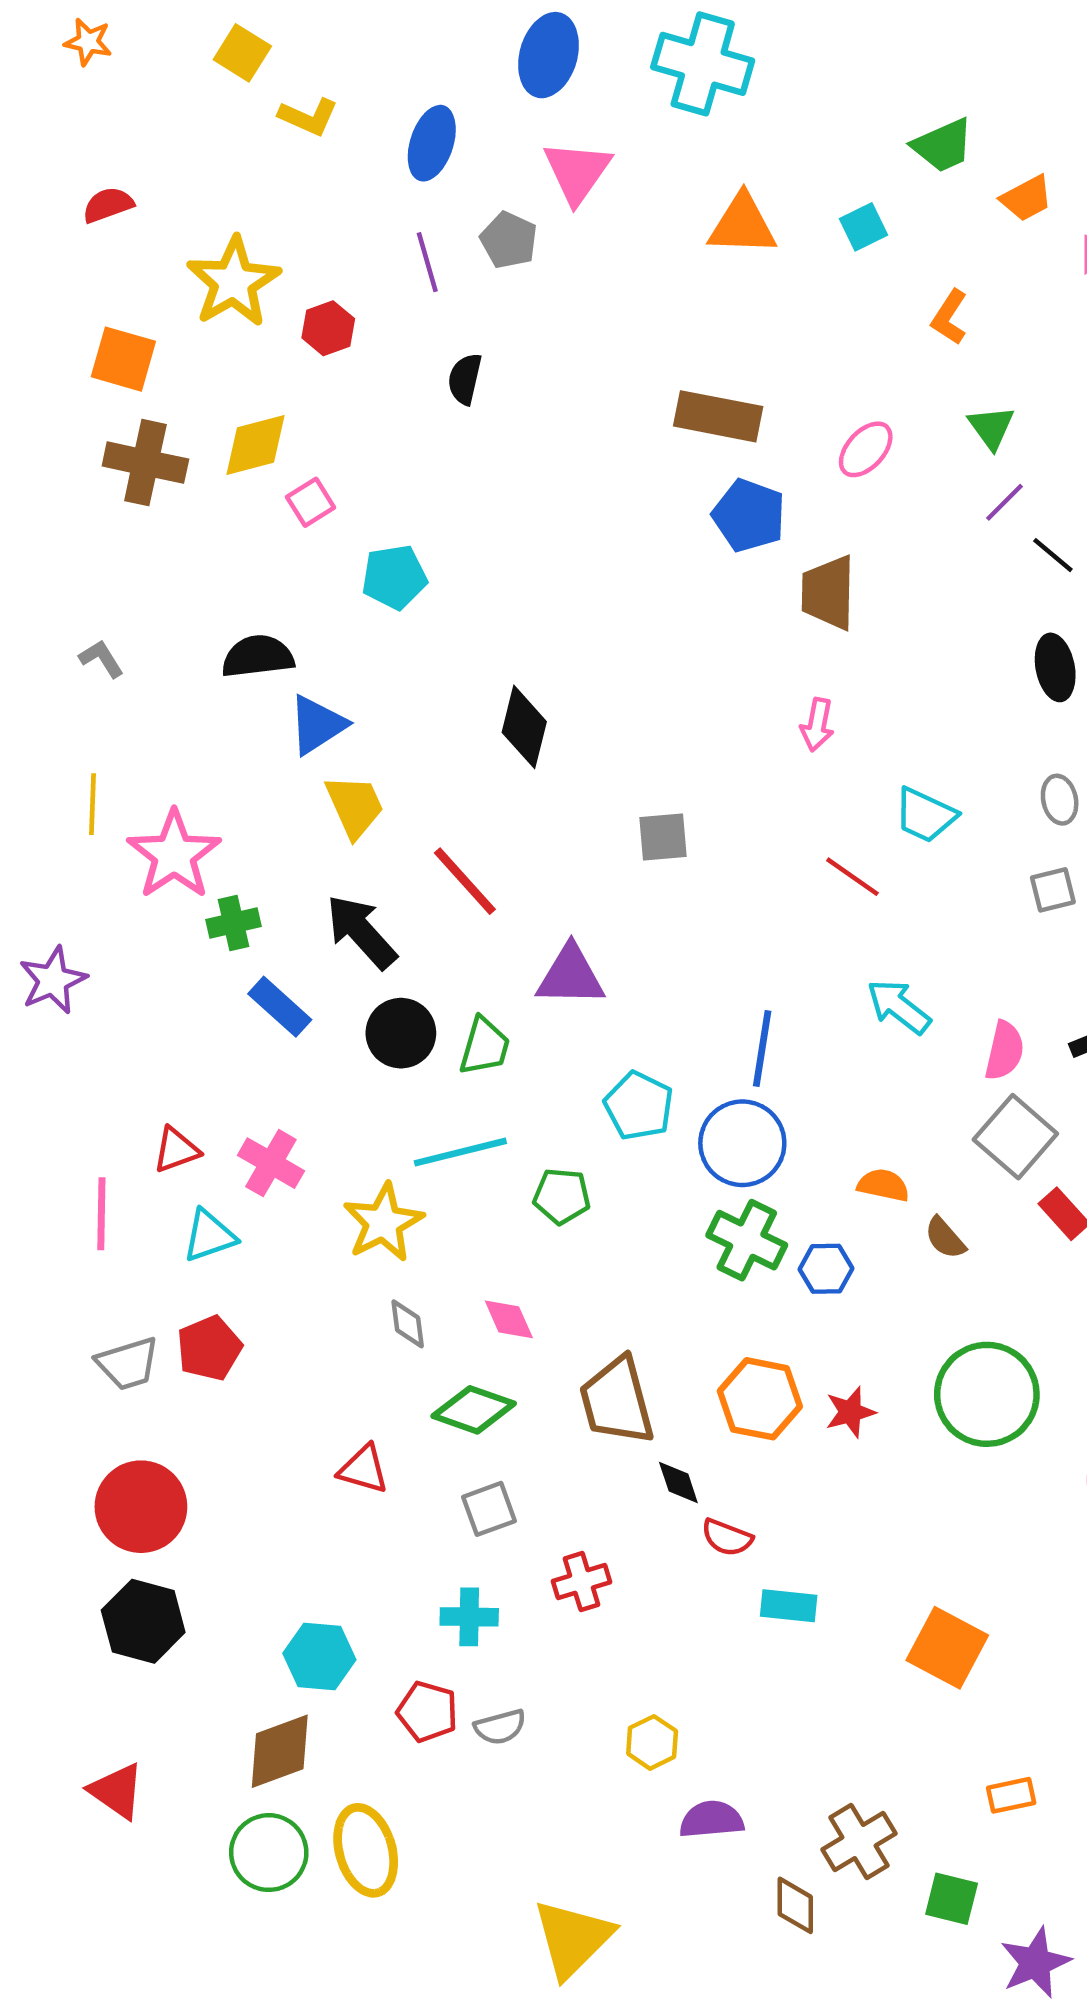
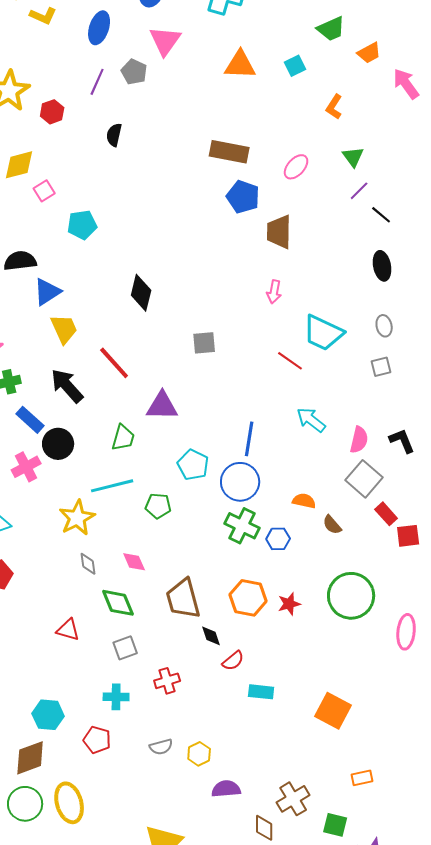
purple line: (427, 262) -> (97, 82), turned 40
cyan trapezoid: (925, 815) -> (323, 333), size x1.4
black circle: (401, 1033) -> (58, 444), moved
pink cross: (271, 1163) -> (26, 467), moved, turned 32
green diamond: (474, 1410) -> (118, 603), turned 48
red semicircle: (727, 1538) -> (233, 661), turned -60
gray semicircle: (500, 1727) -> (161, 747), moved

